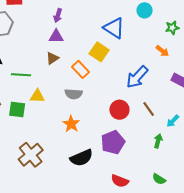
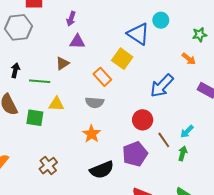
cyan circle: (145, 10) -> (161, 20), moved
purple arrow: (58, 15) -> (71, 19), moved
brown triangle: (52, 58) -> (62, 63), moved
brown line: (149, 109) -> (164, 140), moved
cyan arrow: (173, 121) -> (187, 132), moved
brown cross: (31, 155) -> (48, 166), size x0.7

